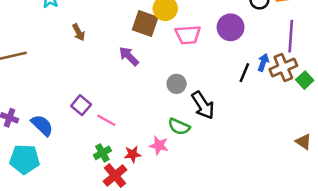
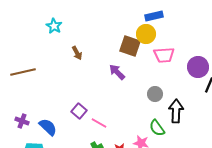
purple circle: (231, 27) -> (198, 67), moved
black arrow: (203, 105) -> (176, 111), turned -145
green semicircle: (179, 127) -> (157, 128), turned 30

